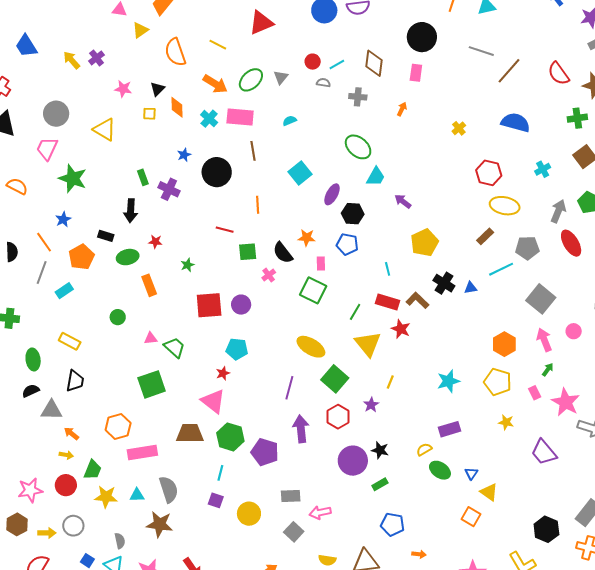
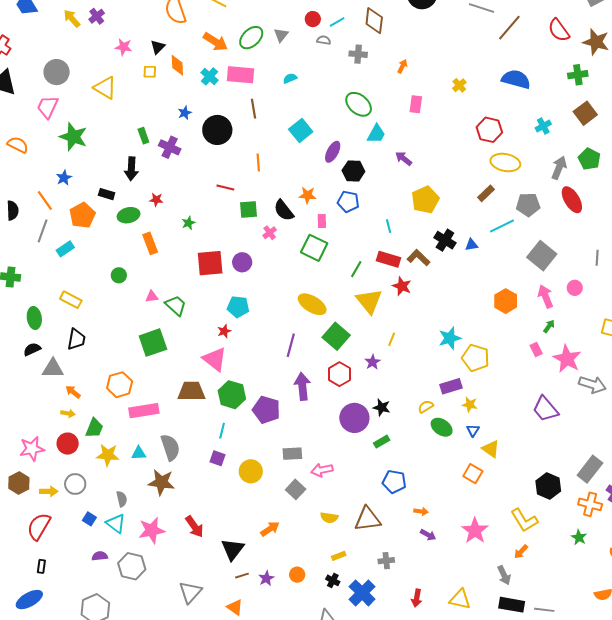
pink rectangle: (416, 73) -> (416, 104), moved
yellow pentagon: (498, 382) -> (476, 358), moved
yellow star: (506, 422) -> (470, 405), moved

